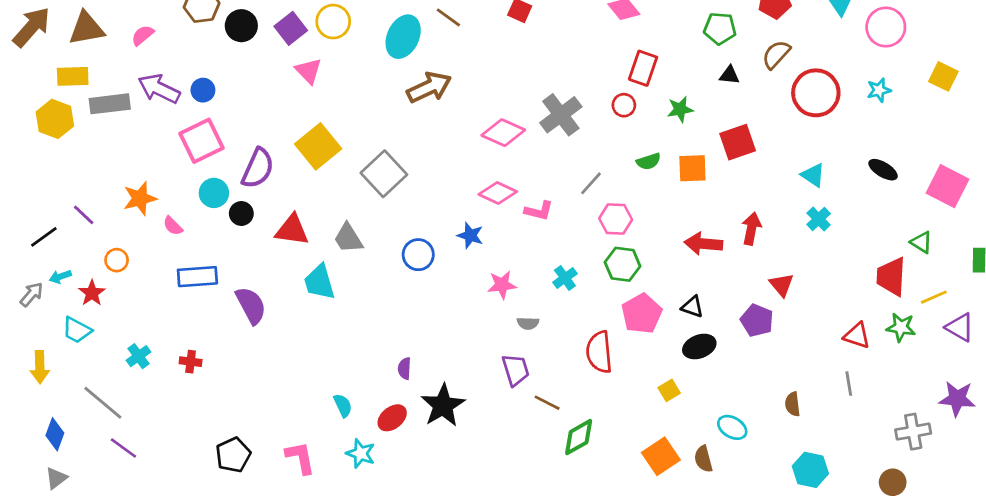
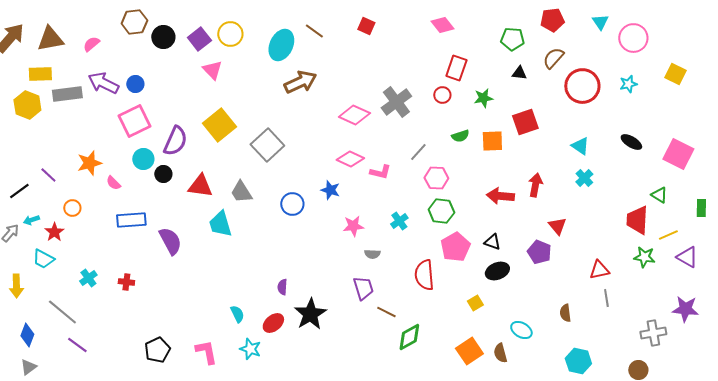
red triangle: (857, 336) -> (599, 270), moved, turned -30

